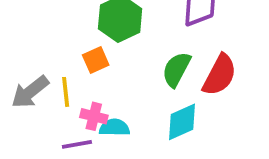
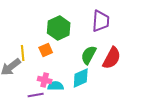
yellow line: (66, 92) -> (23, 53), moved
cyan diamond: (182, 122) -> (81, 78), moved

